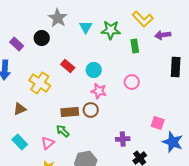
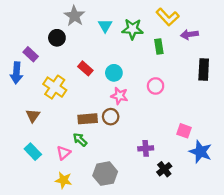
purple rectangle: (17, 44) -> (31, 54), moved
brown triangle: (20, 109) -> (33, 116), turned -32

